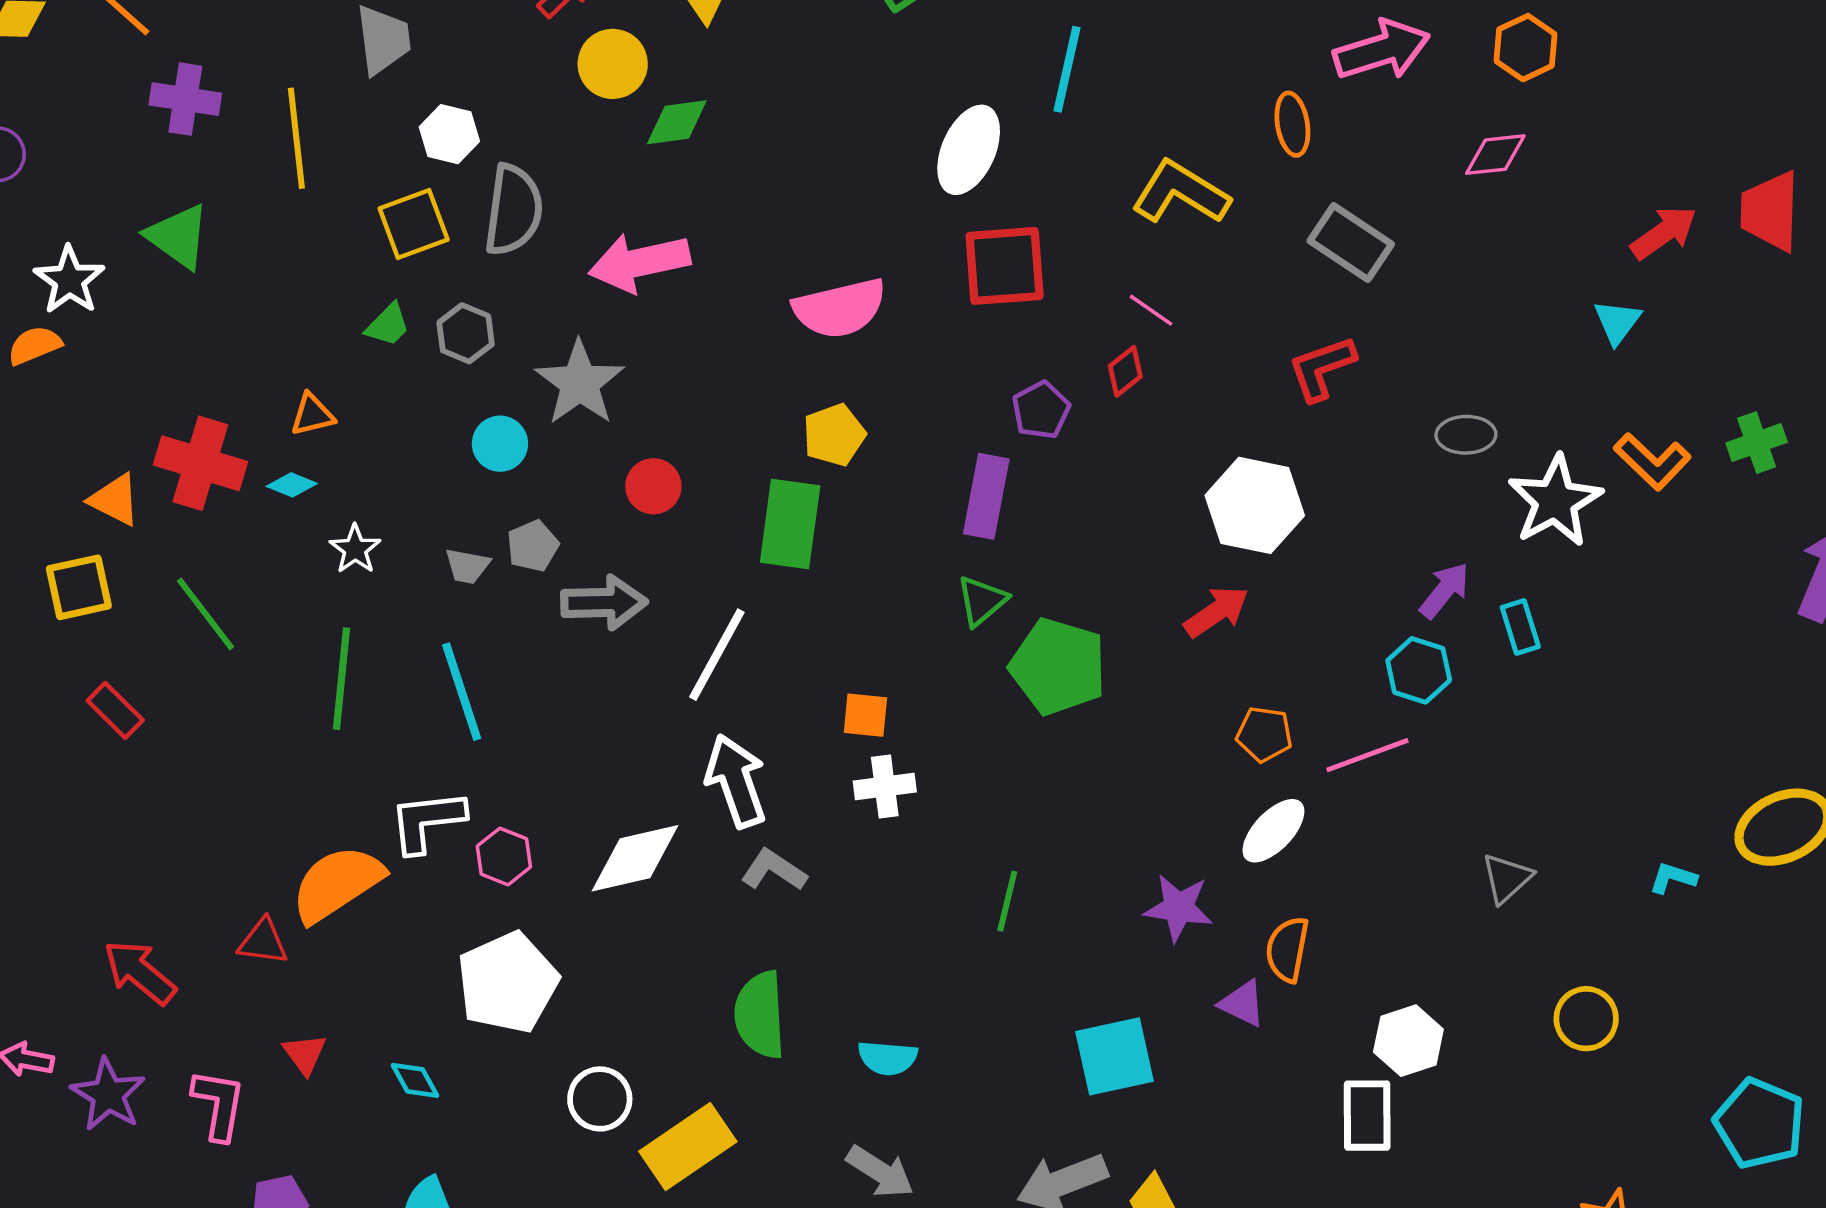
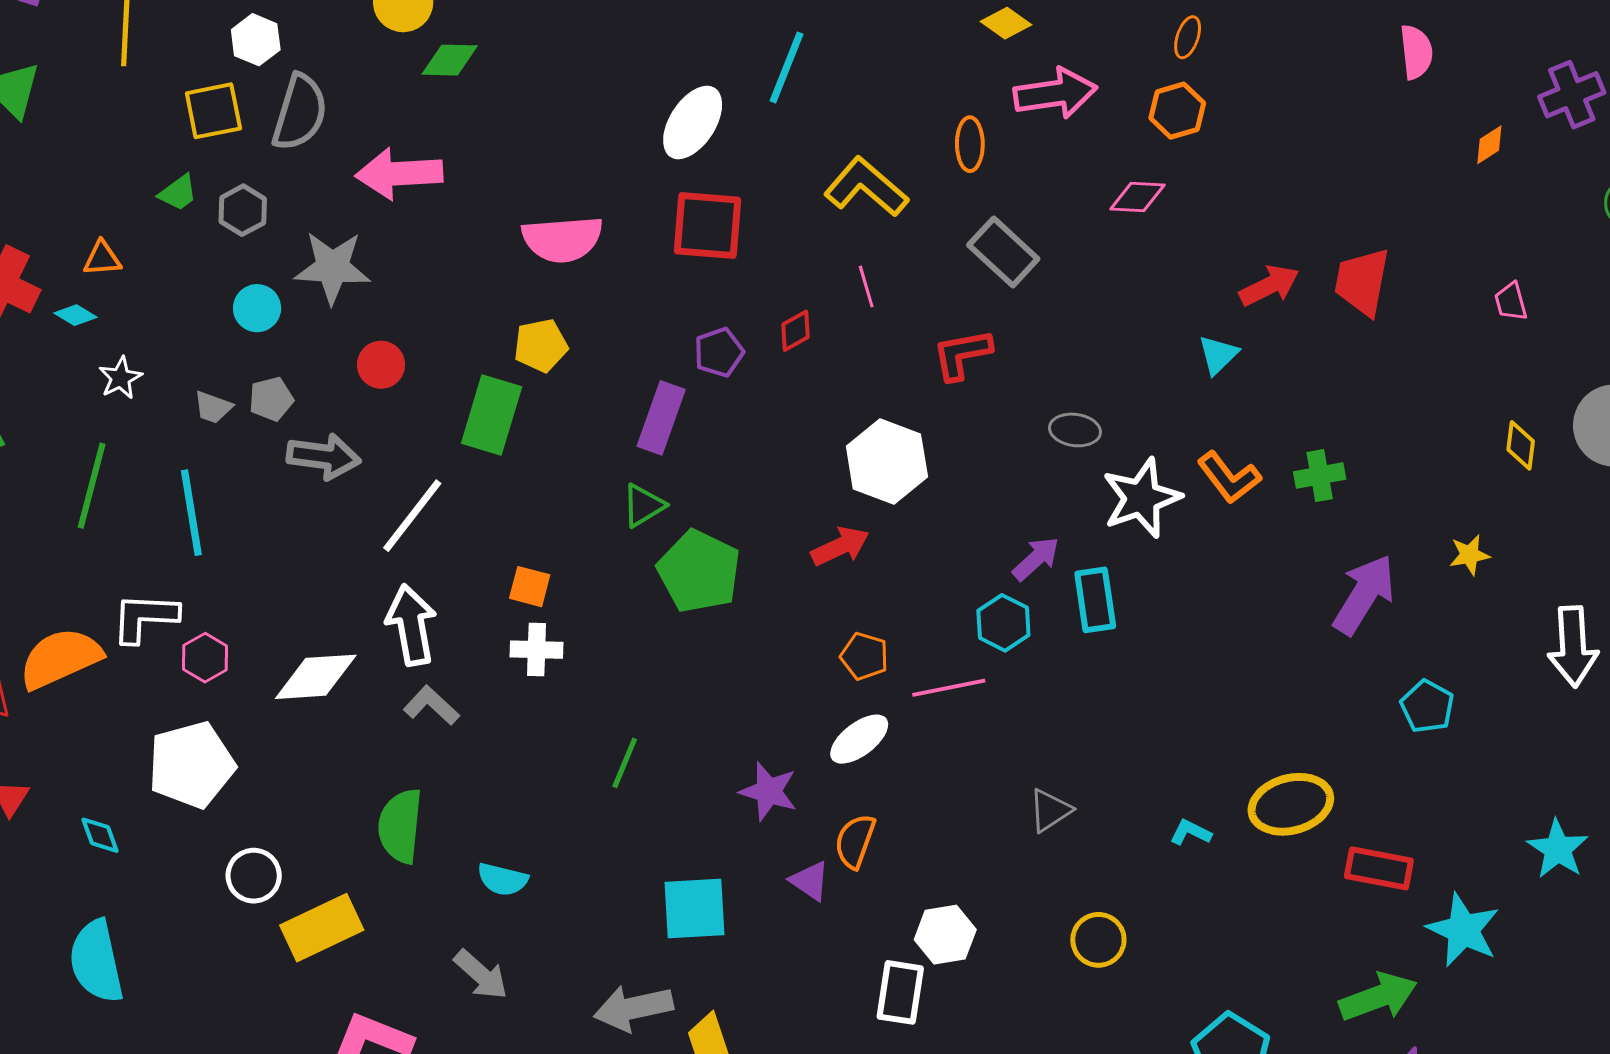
pink line: (1151, 310) -> (866, 287), moved, turned 30
gray star: (580, 383) -> (332, 267), turned 30
cyan rectangle: (1520, 627) -> (1095, 600), size x1.4

